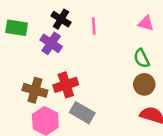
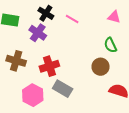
pink line: (94, 26) -> (72, 19), turned -56
brown circle: (144, 84) -> (101, 67), moved
brown cross: (35, 90) -> (16, 61), moved

